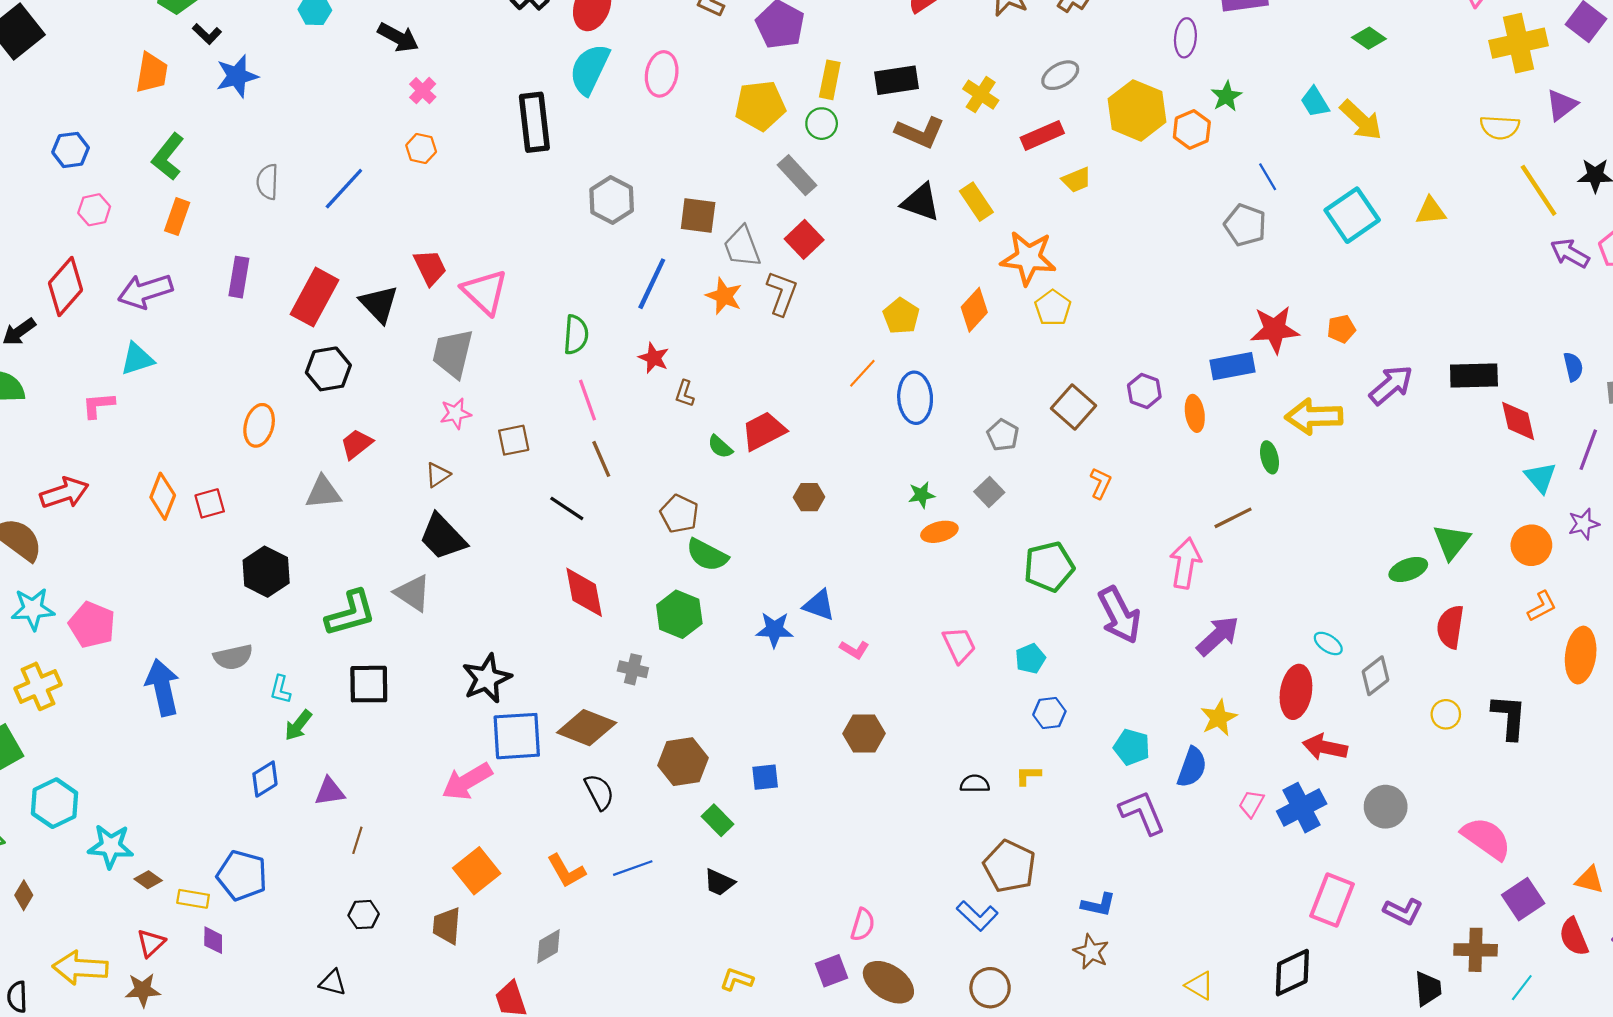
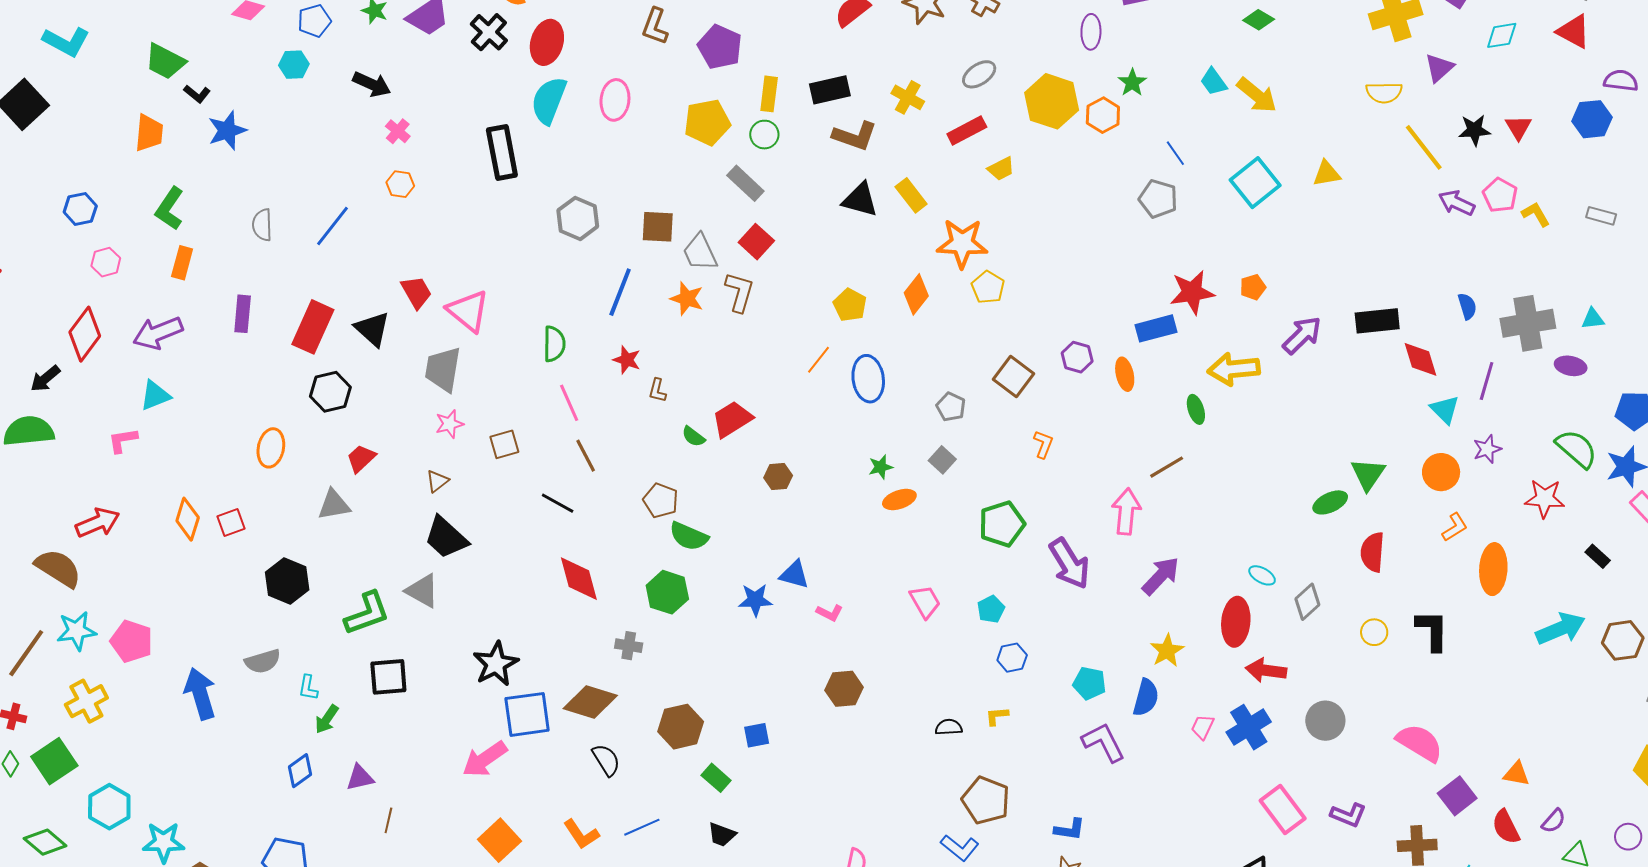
pink rectangle: (1332, 900) -> (1283, 810), turned -54

